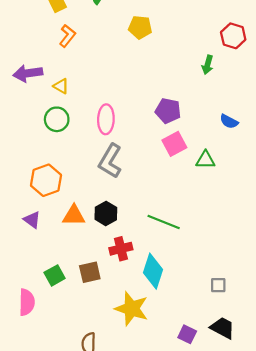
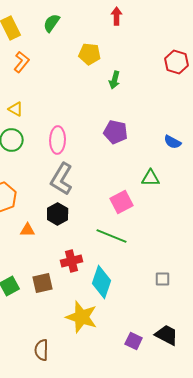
green arrow: (208, 65) -> (115, 80), moved
pink square: (174, 144) -> (122, 202), moved
black hexagon: (106, 213) -> (58, 214), moved
orange triangle: (74, 216) -> (28, 230), size x0.7
gray square: (218, 285) -> (163, 279), moved

